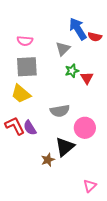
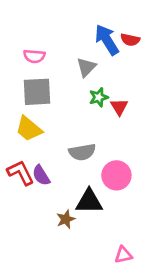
red semicircle: (95, 37) -> (130, 40), moved
black triangle: (65, 147) -> (89, 201), turned 40
pink triangle: (90, 186) -> (123, 255), turned 32

